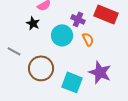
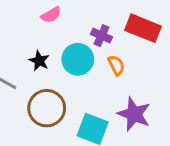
black star: (33, 23) -> (39, 61), moved

